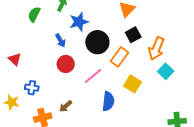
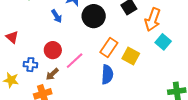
orange rectangle: (120, 57) -> (109, 47), moved
red circle: (66, 64) -> (53, 50), moved
pink line: (93, 76) -> (75, 61), moved
brown arrow: (66, 106) -> (52, 74), moved

